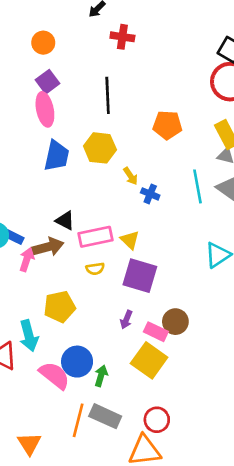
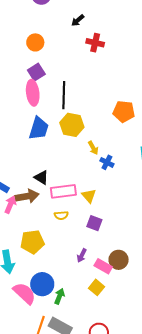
black line: (108, 95) -> (64, 95), moved
purple square: (140, 276) -> (94, 223), size x0.6
yellow square: (149, 360) -> (96, 287), size x0.6

